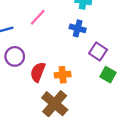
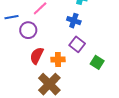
purple square: (98, 51) -> (77, 44), moved
purple circle: (15, 56) -> (28, 30), moved

